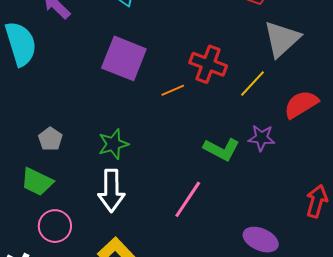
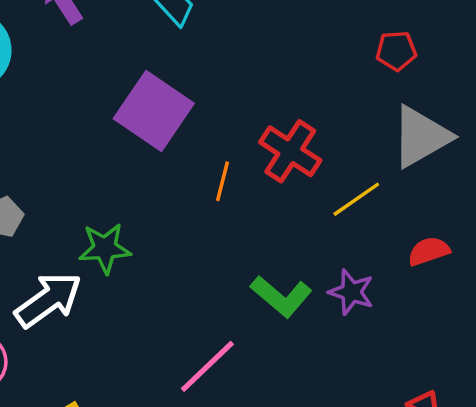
orange line: (173, 90) -> (222, 181), turned -65
red semicircle: (301, 104) -> (429, 251), size x0.7
white arrow: (111, 191) -> (48, 300), moved, turned -138

